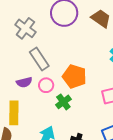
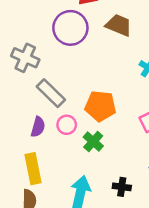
purple semicircle: (24, 82) -> (38, 127), turned -49

